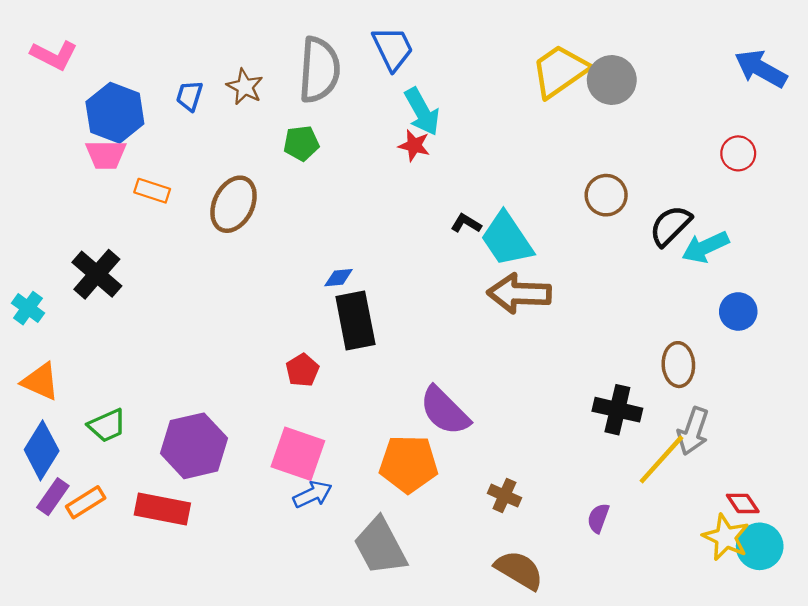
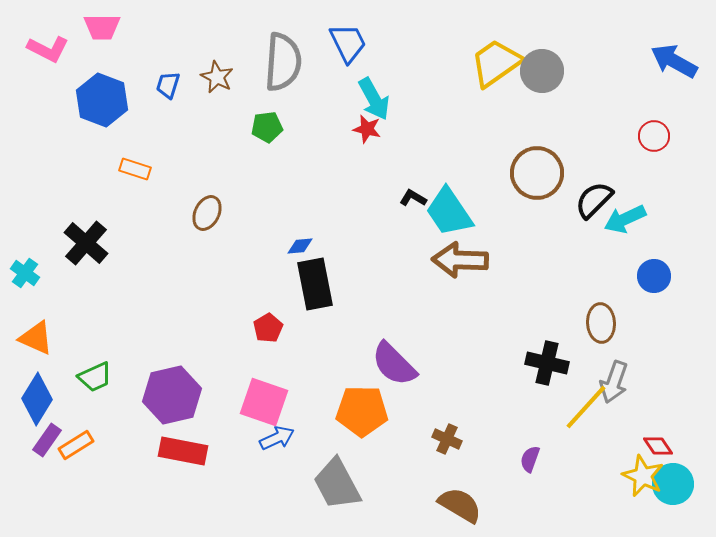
pink trapezoid: (106, 155) -> (102, 27), moved
brown circle: (606, 195) -> (537, 173), size x1.4
brown ellipse: (234, 204) -> (207, 213), moved, size x0.7
red rectangle: (162, 509) -> (183, 451), moved

